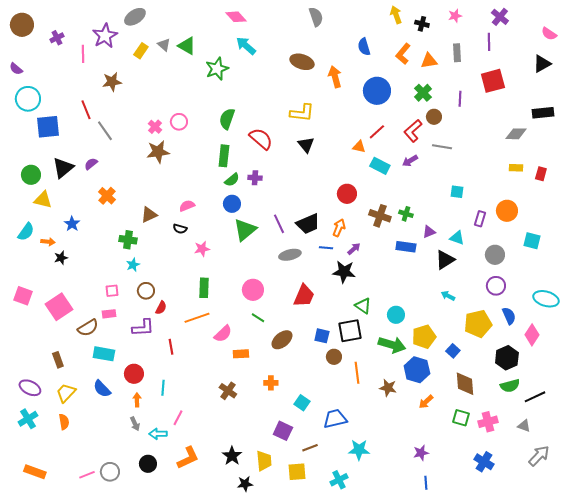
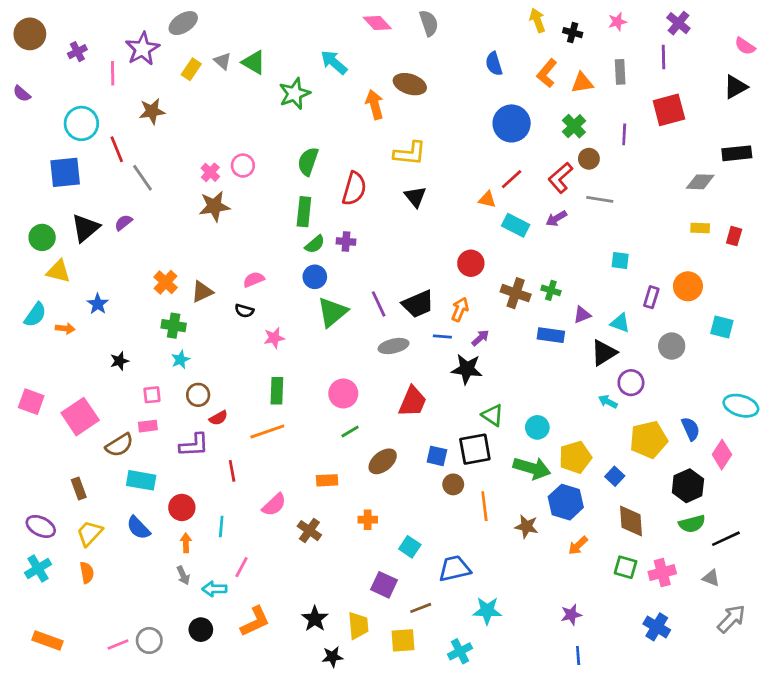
pink diamond: (236, 17) -> (377, 23), moved
orange arrow: (335, 77) -> (375, 104), moved
cyan circle: (28, 99) -> (81, 123), moved
red semicircle: (261, 139) -> (354, 189), turned 65
orange cross: (107, 196) -> (166, 282), moved
black star: (61, 258) -> (119, 361), moved
purple circle: (496, 286) -> (631, 383), moved
red semicircle: (161, 308) -> (218, 418), turned 32
green line: (258, 318) -> (350, 431), turned -64
pink semicircle: (223, 334) -> (274, 505), moved

